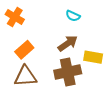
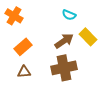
yellow rectangle: (93, 57) -> (88, 37), moved, turned 36
brown triangle: (25, 76) -> (24, 72), size x0.6

